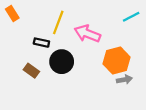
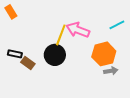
cyan line: (131, 17) -> (117, 25), moved
yellow line: (58, 22) -> (61, 35), moved
black rectangle: (41, 43) -> (15, 54), moved

